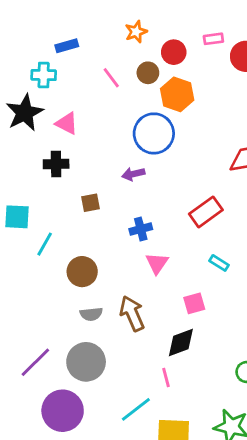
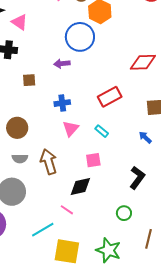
cyan rectangle: (219, 263) -> (102, 131), moved
pink line: (166, 377) -> (67, 210), turned -48

